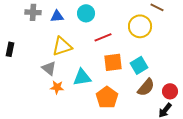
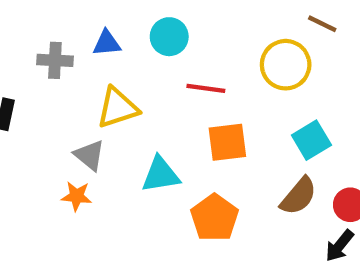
gray cross: (33, 12) -> (55, 60), moved
red line: (103, 37) -> (206, 88), turned 30
cyan square: (139, 65) -> (311, 140), moved
orange star: (57, 87) -> (77, 196), moved

